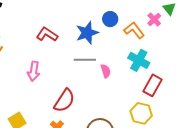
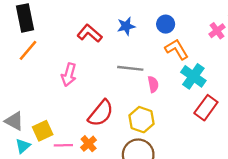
orange L-shape: (134, 30) -> (177, 49), moved
blue star: (87, 33) -> (126, 26), moved, size x0.7
yellow hexagon: (141, 113) -> (141, 120), moved

